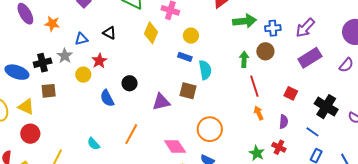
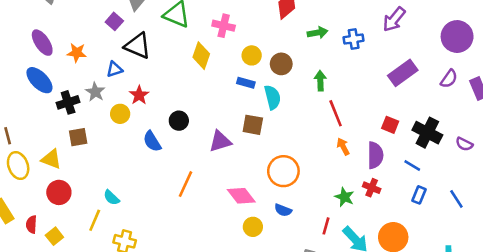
green arrow: (245, 21) -> (318, 33), size x0.7
purple arrow: (305, 28) -> (394, 19), moved
black triangle: (109, 33) -> (138, 46), moved, size x1.6
brown circle: (265, 51) -> (281, 64), moved
blue ellipse: (17, 72) -> (39, 80), moved, turned 30
red square: (291, 93) -> (390, 125), moved
purple semicircle: (284, 122) -> (375, 155), size x1.5
cyan semicircle: (94, 144) -> (111, 198), moved

